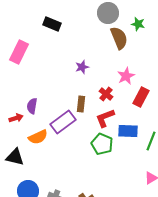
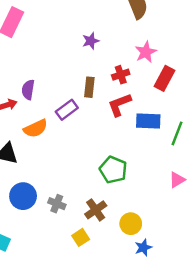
red cross: (106, 94) -> (121, 75), turned 32
purple rectangle: (63, 122) -> (67, 110), size x0.7
green pentagon: (102, 144) -> (113, 170), moved

